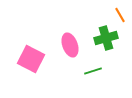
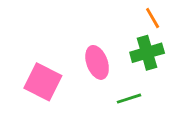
orange line: (120, 15) -> (153, 18), moved

